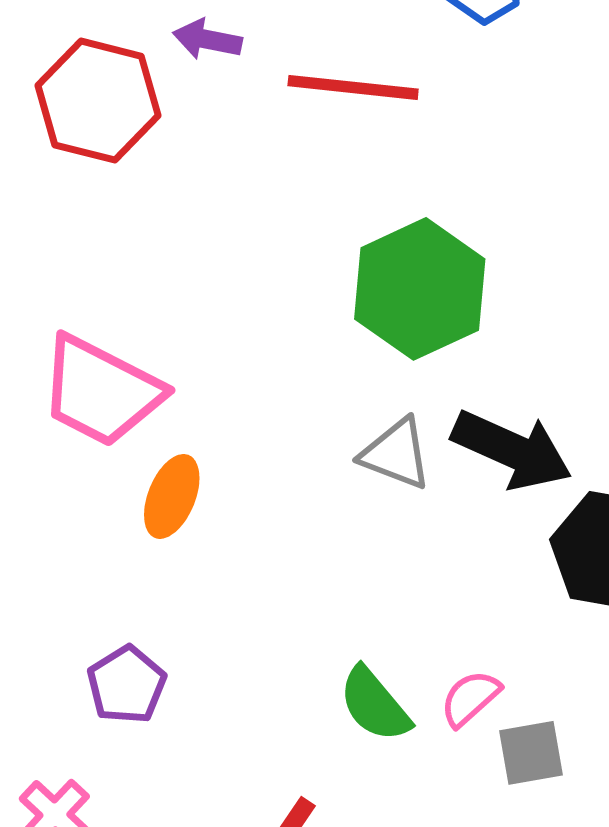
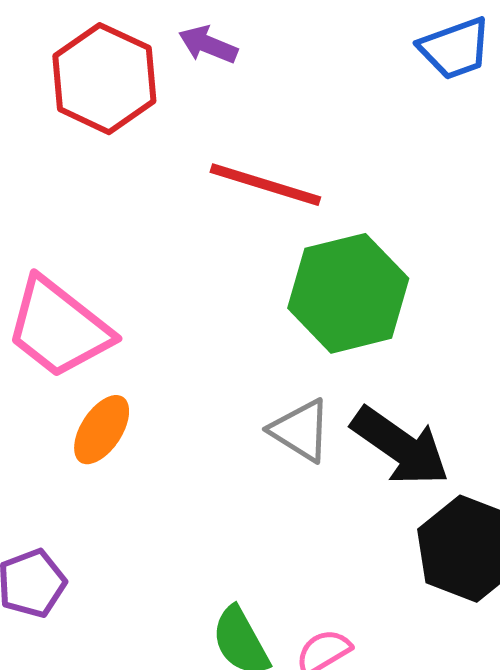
red line: (353, 87) -> (265, 185), moved

